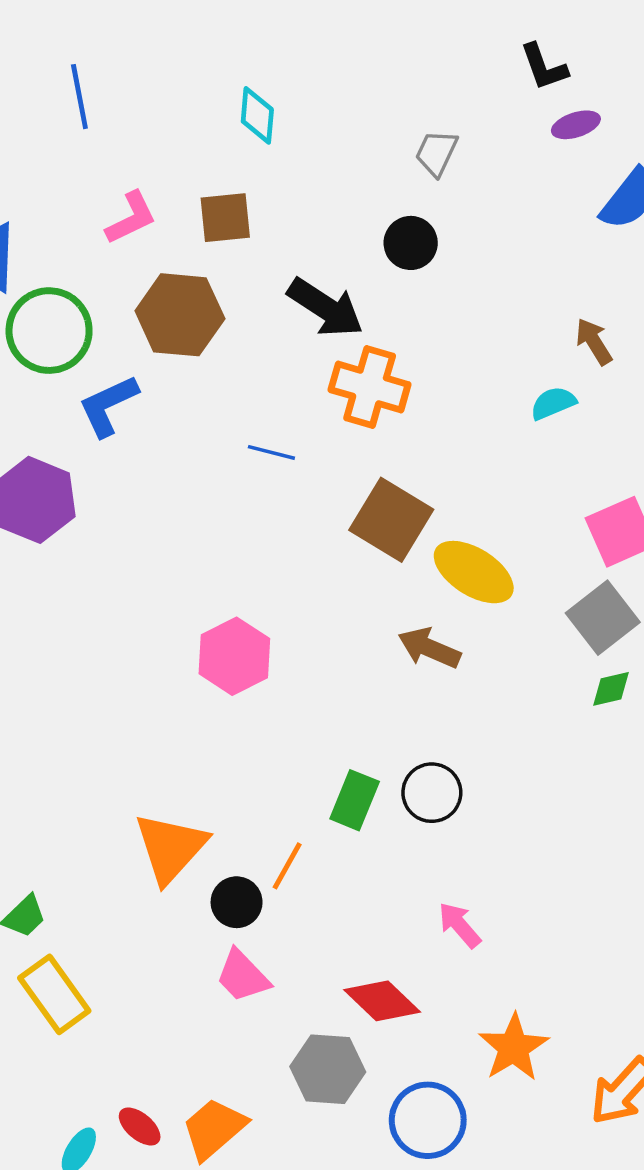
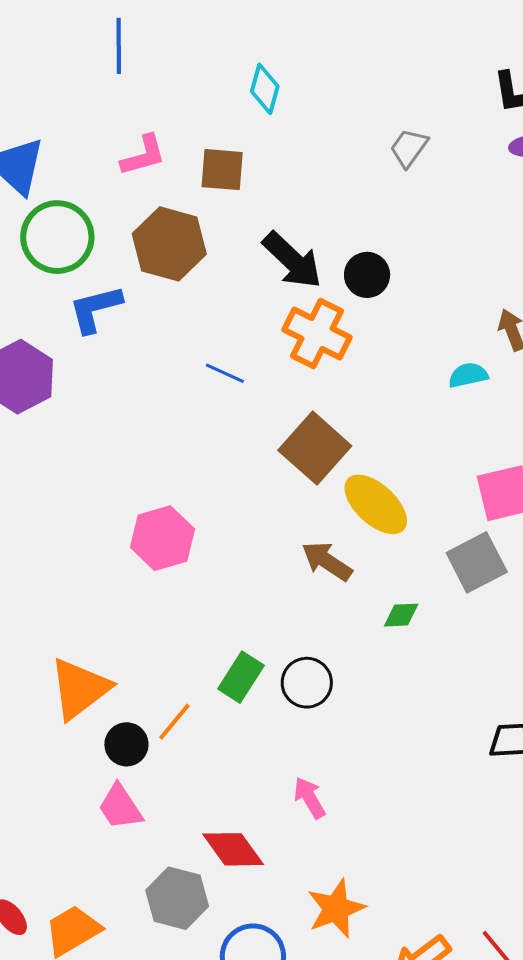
black circle: (411, 243) -> (367, 275), moved
green diamond: (611, 689) -> (401, 615), moved

